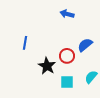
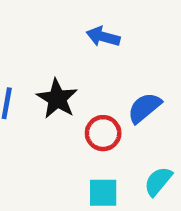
black star: (47, 66) -> (57, 99), moved

